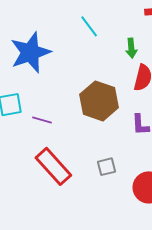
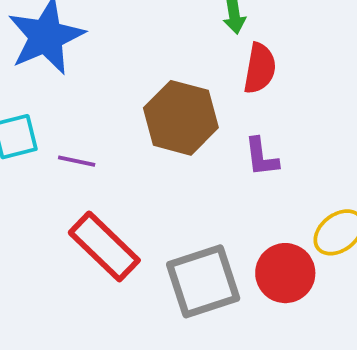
gray square: (106, 167) -> (203, 281), moved, size x2.0

